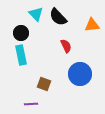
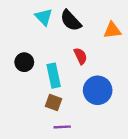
black circle: (21, 33) -> (24, 62), moved
cyan rectangle: (21, 55) -> (54, 76), moved
purple line: (31, 104) -> (62, 127), moved

